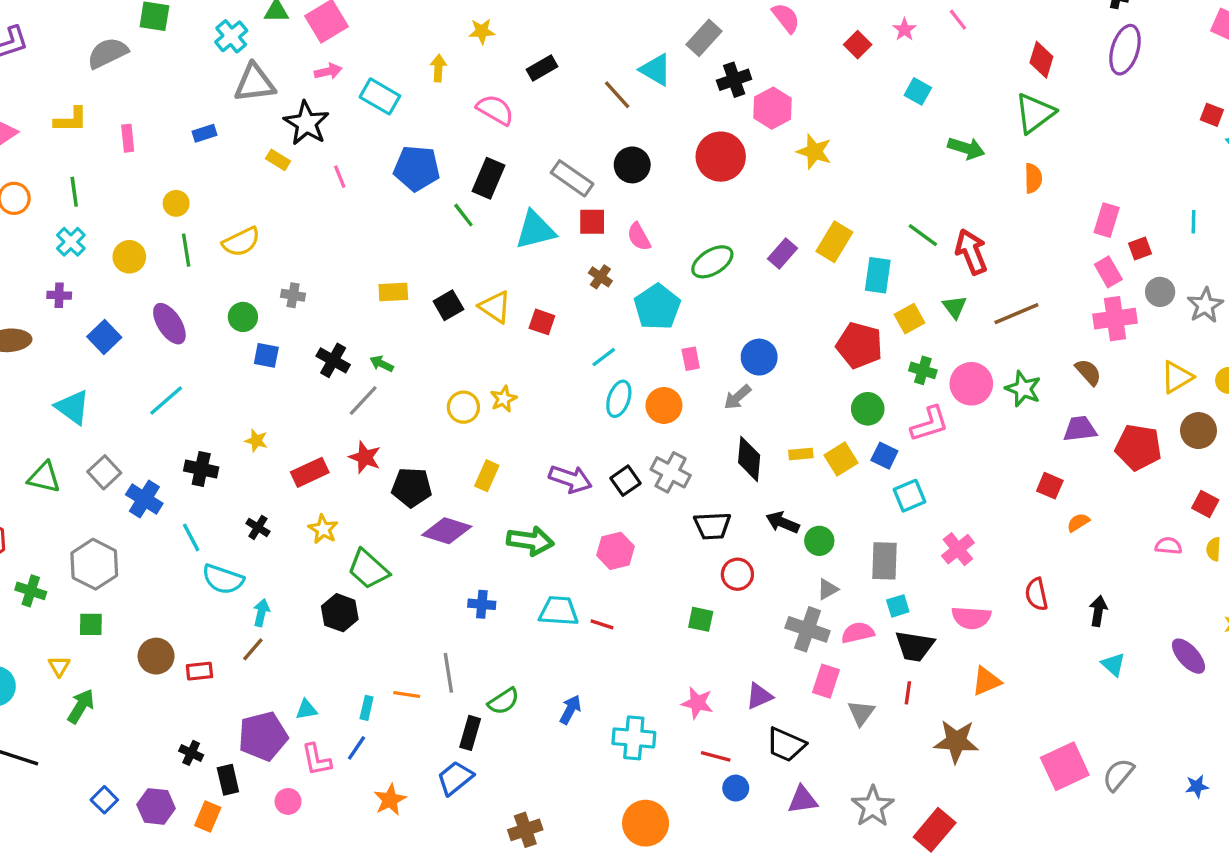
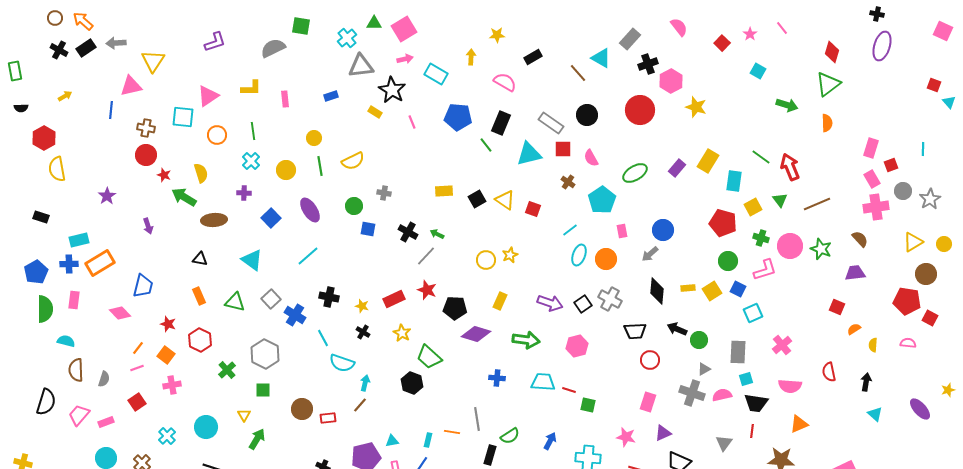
yellow star: (256, 441) -> (362, 306), moved
red pentagon: (1138, 447) -> (907, 301), moved
yellow semicircle: (1214, 549) -> (873, 345), moved
green cross: (31, 591) -> (227, 370), turned 30
green square: (701, 619) -> (588, 405), moved
pink rectangle: (826, 681) -> (648, 402), moved

